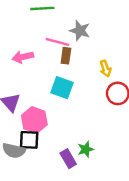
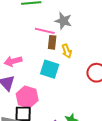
pink arrow: (23, 57) -> (13, 61), moved
yellow arrow: (105, 69) -> (67, 51), moved

